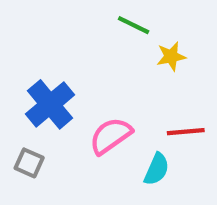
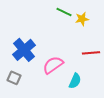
yellow star: (171, 56) -> (82, 19), moved
red line: (186, 132) -> (91, 53), moved

